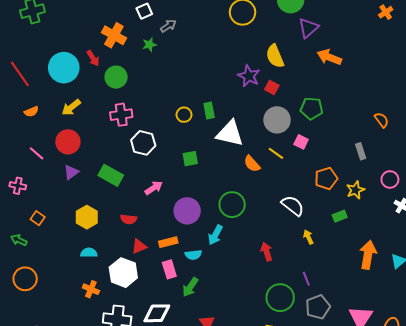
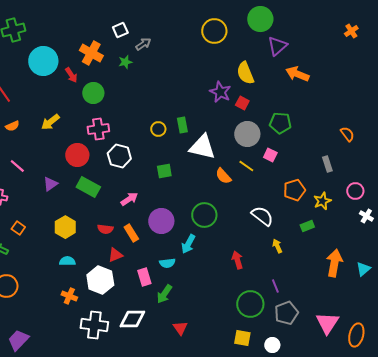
cyan circle: (64, 68) -> (43, 61), moved
red circle: (68, 142) -> (77, 155), moved
orange rectangle: (168, 242) -> (131, 233), moved, turned 72

